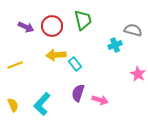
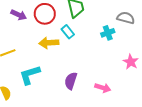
cyan rectangle: (75, 64) -> (68, 32), moved
pink arrow: (100, 100) -> (103, 88), moved
cyan L-shape: (42, 104) -> (30, 75), moved, turned 30

